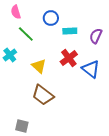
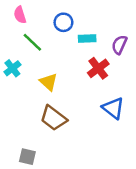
red cross: (69, 58) -> (98, 68), moved
blue triangle: (91, 69) -> (113, 108), moved

